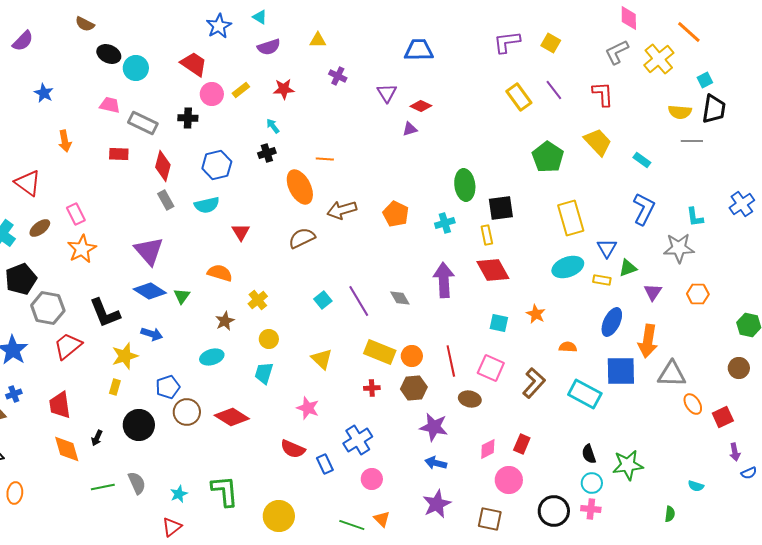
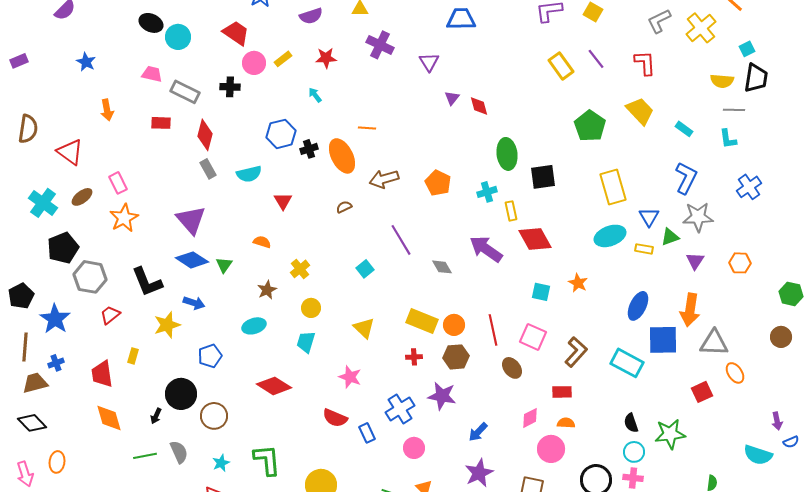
purple cross: (338, 76) -> (380, 45), size x1.5
red diamond: (421, 106) -> (479, 106), moved, turned 50
purple triangle: (410, 129) -> (452, 98), turned -35
black cross: (267, 153) -> (309, 149), moved
blue hexagon: (217, 165) -> (281, 134), moved
blue cross: (742, 204) -> (749, 187), moved
cyan L-shape: (695, 217) -> (728, 139), moved
yellow rectangle: (487, 235) -> (511, 211), moved
brown semicircle: (302, 238) -> (344, 207), size x0.6
gray star: (679, 248) -> (698, 217), moved
orange semicircle: (220, 273) -> (262, 242), size x0.7
purple arrow: (444, 280) -> (486, 249), turned -52
purple line: (359, 301) -> (401, 240), moved
blue ellipse: (612, 322) -> (638, 306), moved
red trapezoid: (68, 346) -> (110, 315), size x0.7
orange semicircle: (568, 347) -> (566, 423), moved
yellow rectangle: (115, 387) -> (133, 356), moved
brown ellipse: (470, 399) -> (512, 368), turned 40
brown circle: (187, 412) -> (214, 416), moved
red square: (723, 417) -> (702, 392), moved
purple star: (434, 427) -> (442, 396), moved
black arrow: (97, 438) -> (156, 416), moved
red rectangle: (522, 444) -> (562, 392), moved, turned 66
blue arrow: (436, 463) -> (478, 432), turned -60
cyan semicircle: (696, 486) -> (758, 455), moved, size x1.8

